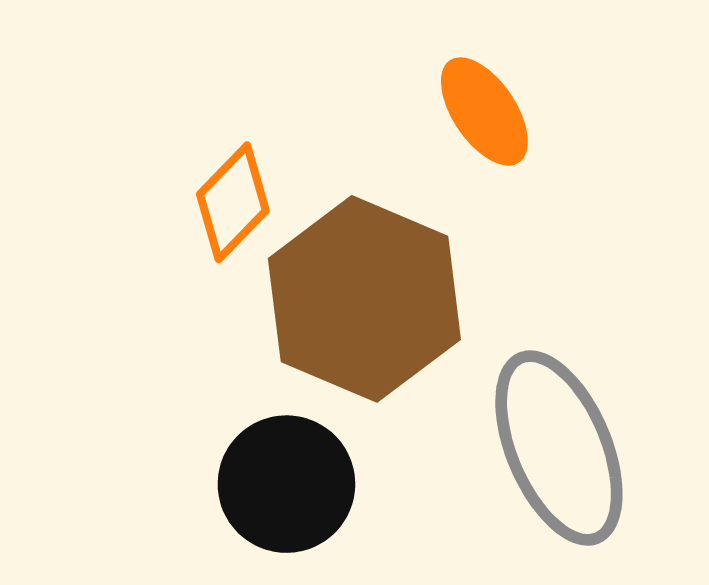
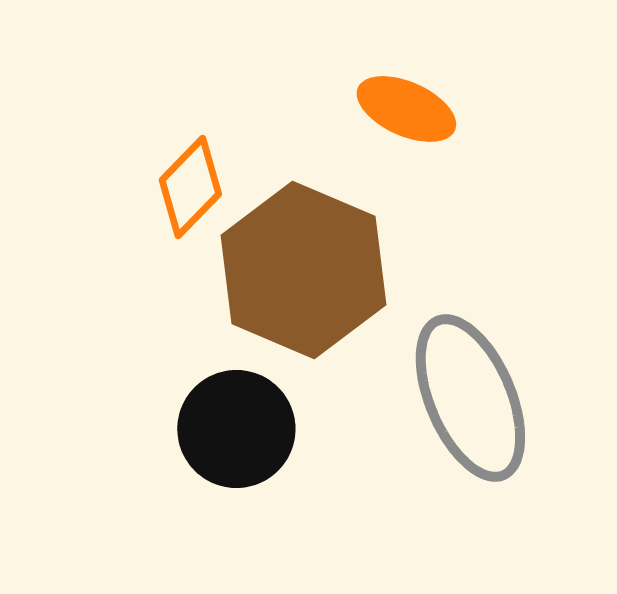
orange ellipse: (484, 111) -> (406, 109), turned -32

